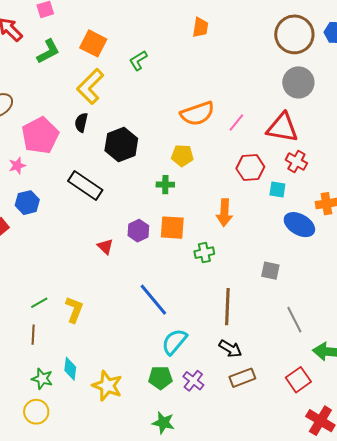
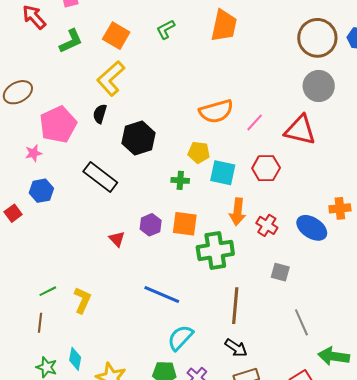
orange trapezoid: (200, 27) -> (224, 26), size x1.6
green L-shape: (138, 60) -> (166, 29), moved
red cross: (296, 162) -> (267, 225), moved
cyan square: (277, 190) -> (223, 173), moved, size x1.5
green cross: (204, 253) -> (215, 250), size x1.8
blue line: (153, 300) -> (162, 295), turned -30

